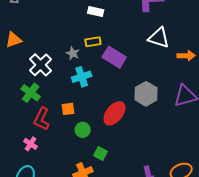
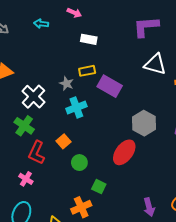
orange square: (68, 109) -> (63, 141), turned -32
red ellipse: (114, 113) -> (124, 152), moved

